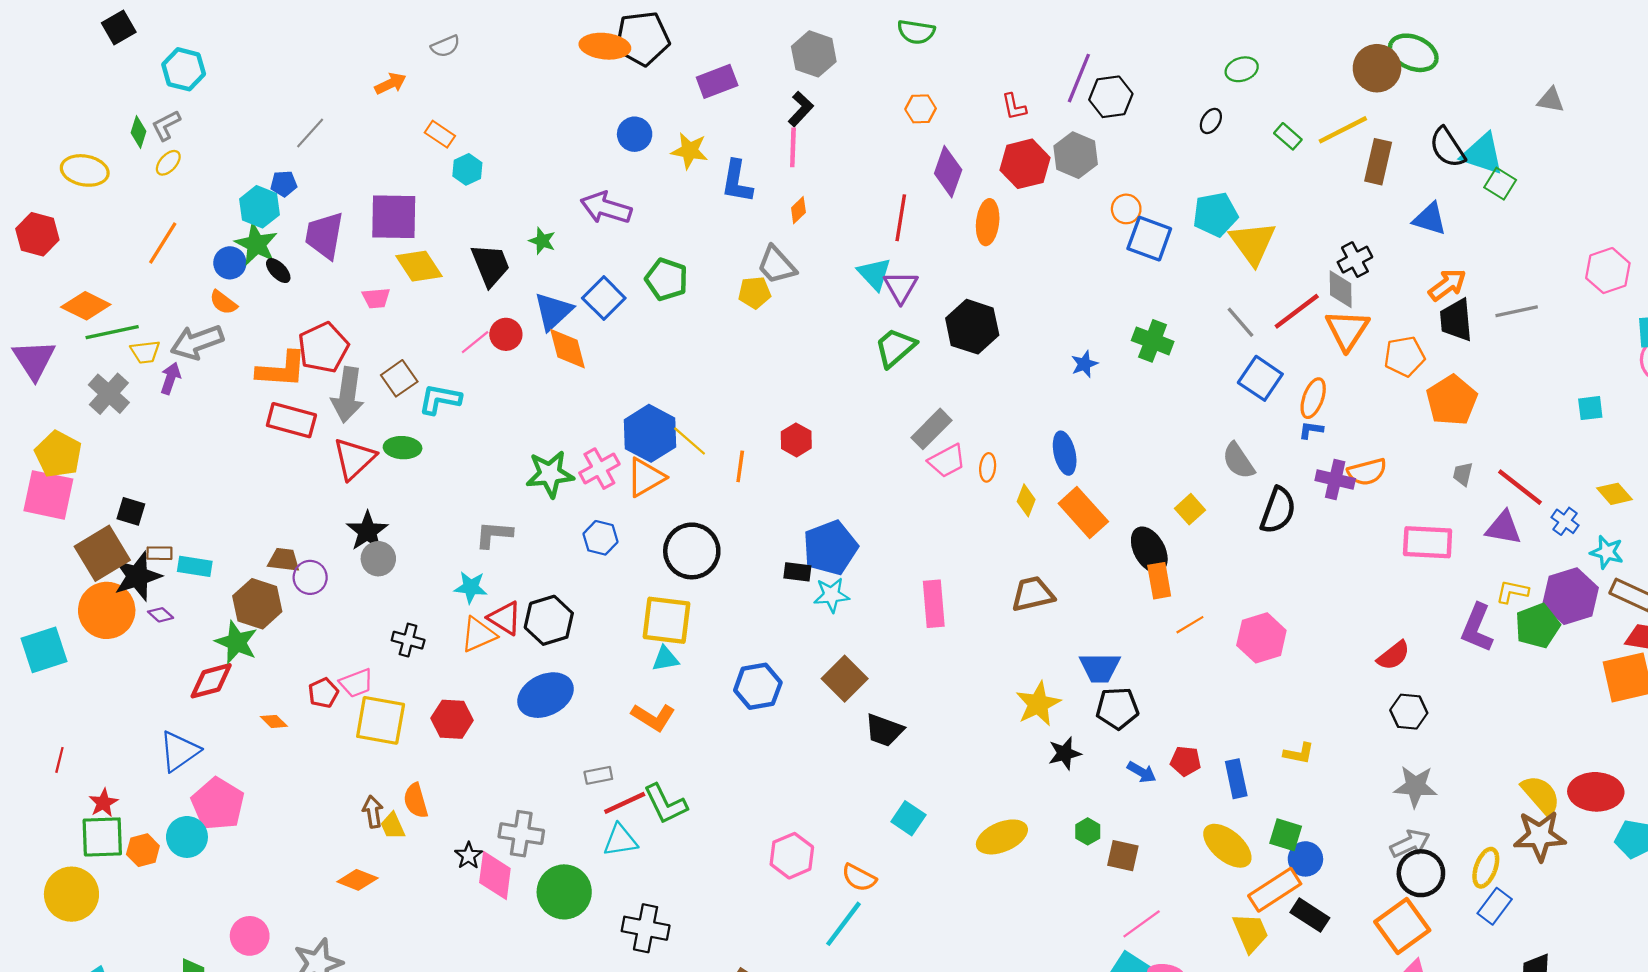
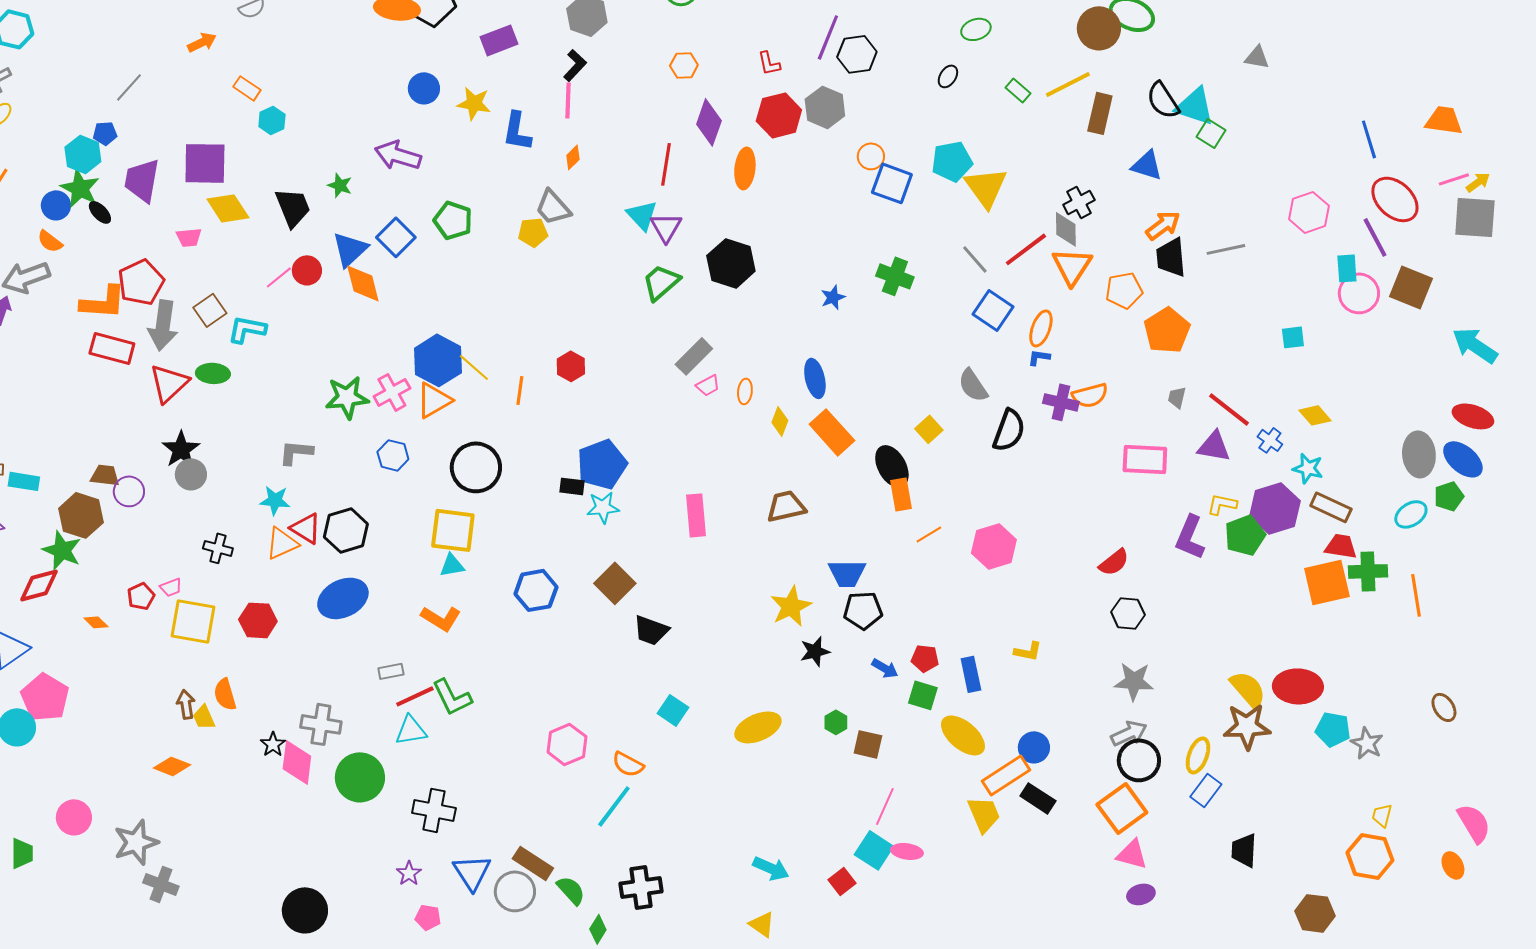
pink trapezoid: (947, 461) -> (708, 385), size x0.7
pink trapezoid: (356, 683) -> (171, 587), size x0.7
green square: (1286, 835) -> (923, 695), moved
pink line: (1142, 924) -> (885, 806), turned -30

